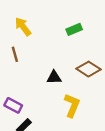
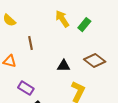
yellow arrow: (23, 27) -> (62, 19), moved
green rectangle: (74, 29) -> (84, 25), turned -32

